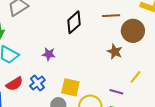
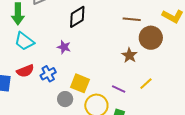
black diamond: (74, 22) -> (77, 17), moved
purple line: (116, 92) -> (119, 89), moved

